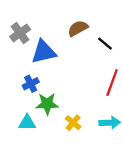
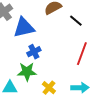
blue cross: (31, 84) -> (34, 52), moved

